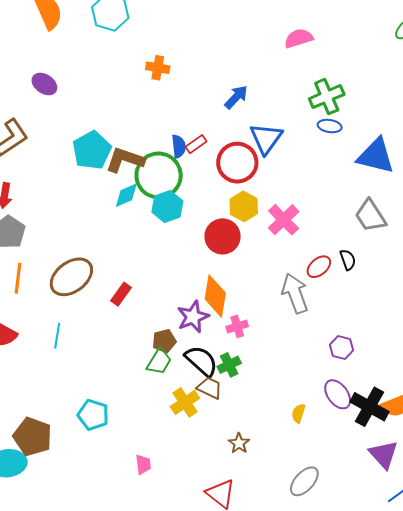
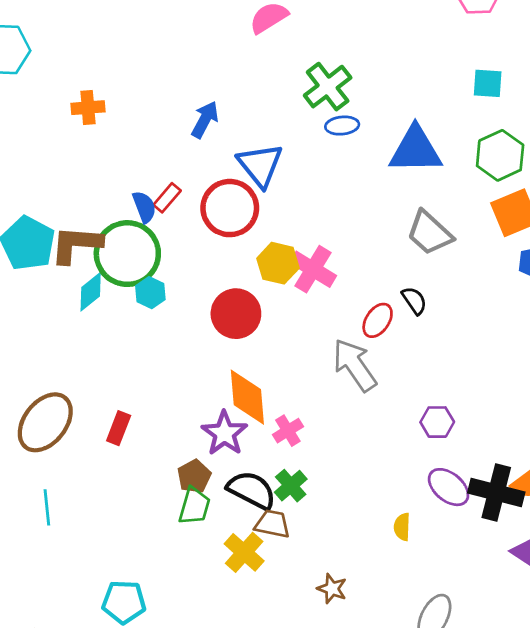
yellow hexagon: (244, 206) -> (278, 263), moved
cyan hexagon: (167, 207) -> (150, 293), size x0.7

